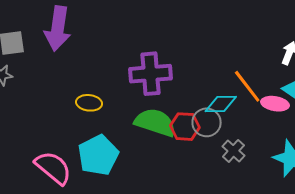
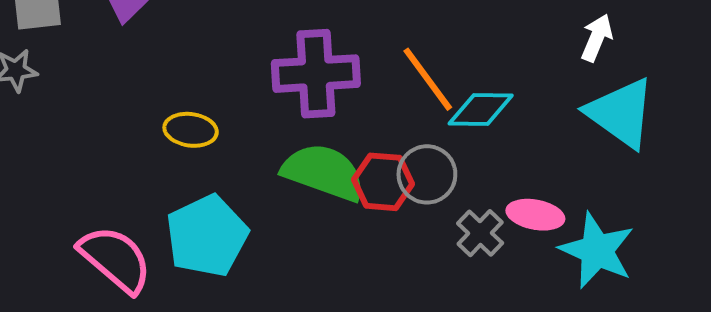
orange line: (247, 86) -> (428, 79), moved
cyan diamond: (221, 104) -> (481, 109), moved
pink ellipse: (275, 104) -> (535, 215), moved

